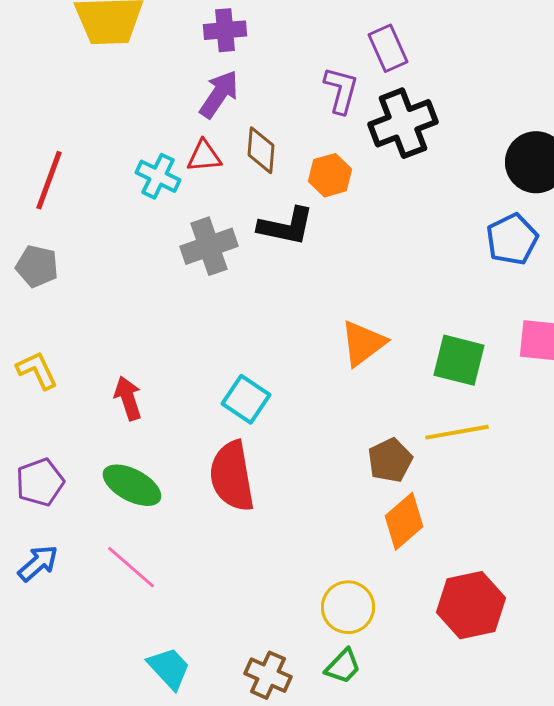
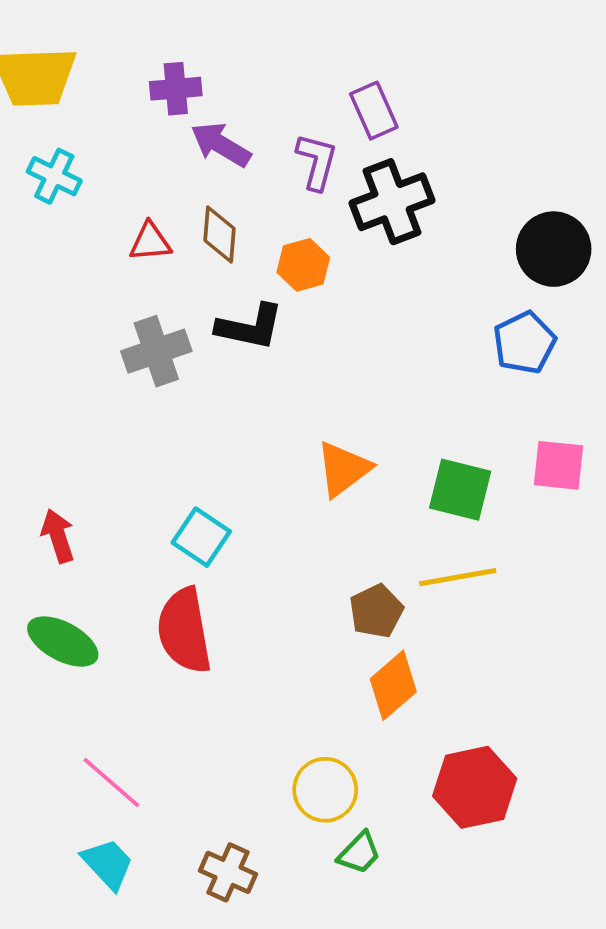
purple arrow: (219, 94) -> (221, 145), moved, turned -93
cyan cross: (158, 176) -> (54, 176), moved
pink line: (131, 567) -> (111, 782), moved
green trapezoid: (343, 666) -> (359, 853), moved

